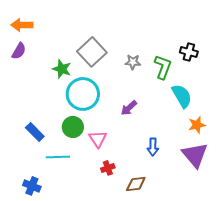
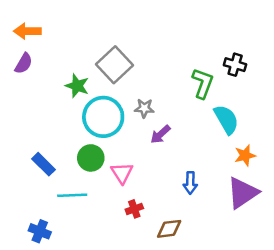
gray star: (133, 62) -> (144, 108), moved
purple triangle: (195, 155) -> (243, 193), turned 36

